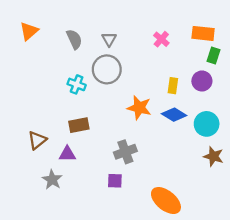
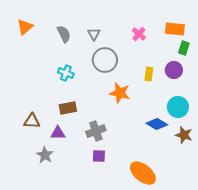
gray circle: (107, 69) -> (105, 60), moved
blue diamond: (174, 115) -> (157, 124), moved
brown triangle: (37, 140) -> (32, 121), turned 42
gray cross: (125, 152) -> (96, 131), moved

